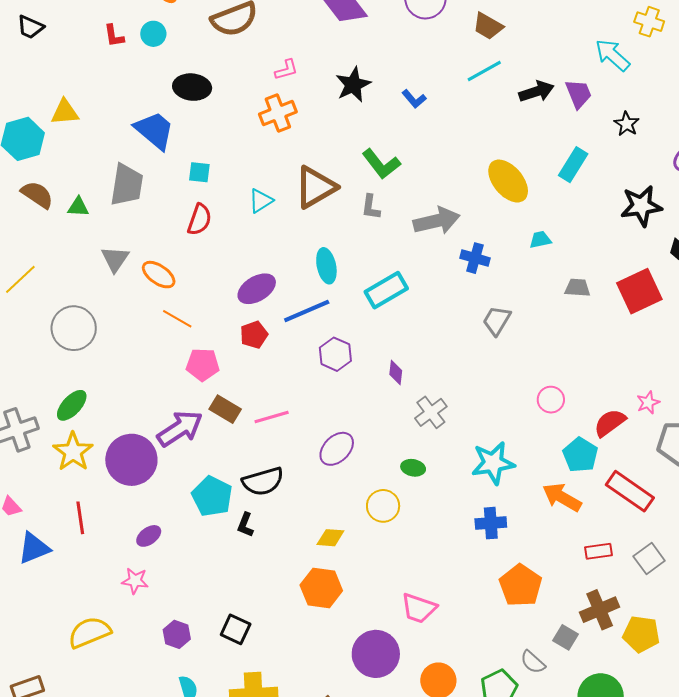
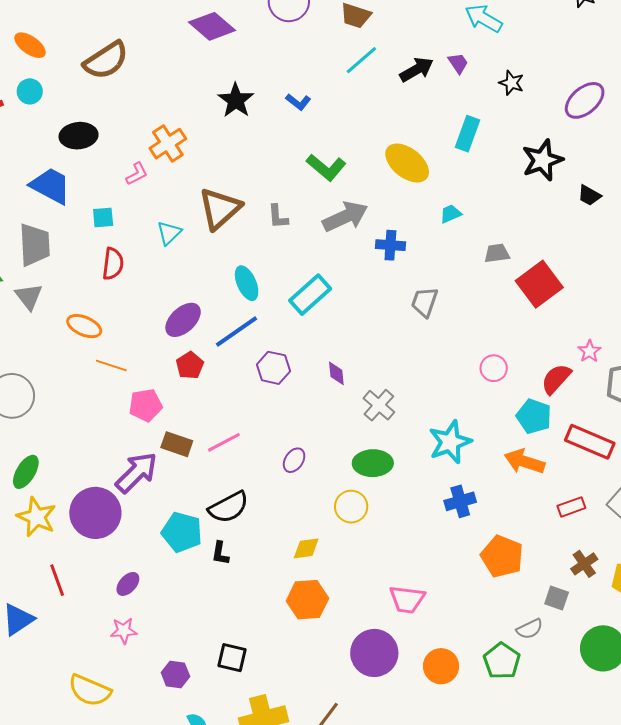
pink L-shape: (286, 70) -> (137, 174), moved
purple trapezoid: (578, 94) -> (458, 63), size x0.7
green L-shape: (381, 164) -> (326, 167), moved
gray triangle: (115, 259) -> (29, 297), moved
red square: (639, 291) -> (539, 284), moved
purple ellipse: (337, 449) -> (294, 460), size x0.7
green ellipse: (413, 468) -> (373, 463), size x1.6
brown cross: (600, 610) -> (584, 564), size x0.7
yellow semicircle: (89, 632) -> (90, 690), turned -123
gray semicircle: (533, 662) -> (530, 629), turned -56

